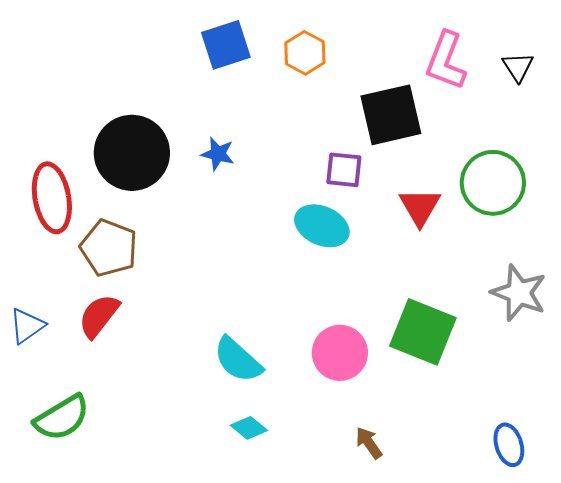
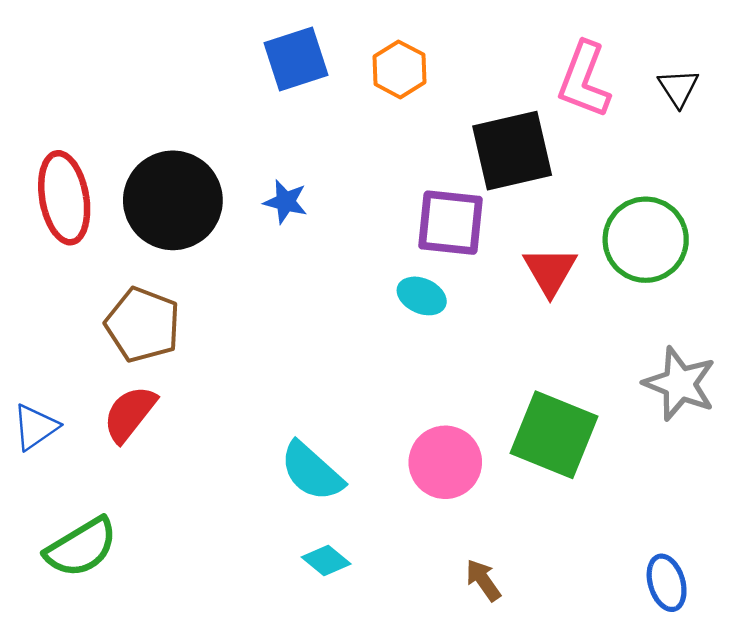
purple square: (344, 170) -> (451, 223), size x1.4
red ellipse: (52, 198) -> (64, 198), moved
cyan ellipse: (322, 226) -> (422, 296), size x0.7

